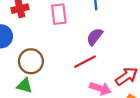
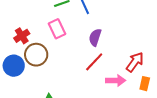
brown circle: (31, 61) -> (36, 55), moved

